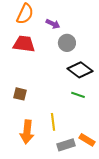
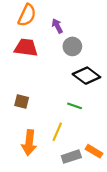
purple arrow: (53, 24) -> (57, 26), turned -144
green line: (78, 95) -> (75, 106), moved
yellow line: (53, 122) -> (57, 132), turned 30

